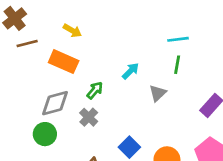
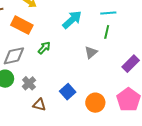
cyan arrow: (131, 71) -> (72, 20), moved, size x1.5
gray cross: (89, 117) -> (29, 83), moved

